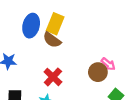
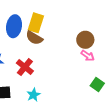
brown circle: (98, 72) -> (85, 40), moved
red cross: (53, 77) -> (25, 67), moved

